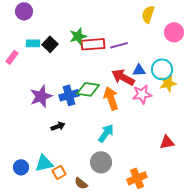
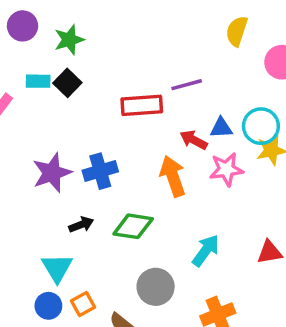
green star: (78, 36) -> (69, 40), moved
red rectangle: (93, 44) -> (142, 105), moved
red arrow: (123, 77) -> (194, 140), size x0.7
green diamond: (88, 89) -> (133, 226), moved
cyan arrow: (106, 133) -> (206, 251), moved
cyan triangle: (44, 163) -> (57, 268), moved, turned -48
blue circle: (21, 167) -> (48, 306), moved

